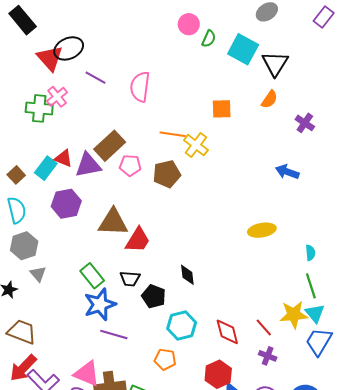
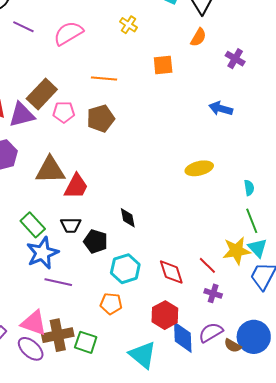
pink semicircle: (140, 87) -> (68, 33), turned 56
orange square: (222, 109) -> (163, 65), moved
yellow cross: (196, 145) -> (128, 25), moved, size x0.7

